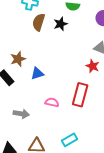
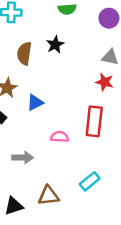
brown semicircle: (39, 22) -> (24, 53), moved
black star: (61, 24) -> (55, 45), moved

